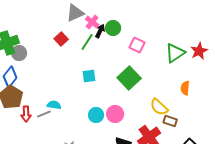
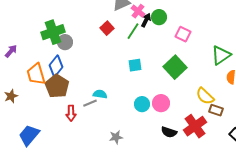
green triangle: (175, 53) -> (221, 55), moved
red arrow: (26, 114) -> (71, 113), moved

